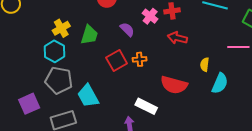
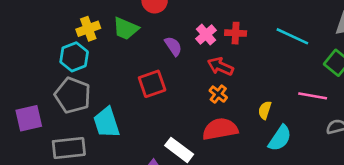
green trapezoid: (89, 35) -> (126, 29), moved, turned 85
red arrow: (177, 38) -> (220, 66), moved
orange cross: (140, 59) -> (218, 94), moved, turned 32
red semicircle: (174, 85) -> (220, 129), turned 144

